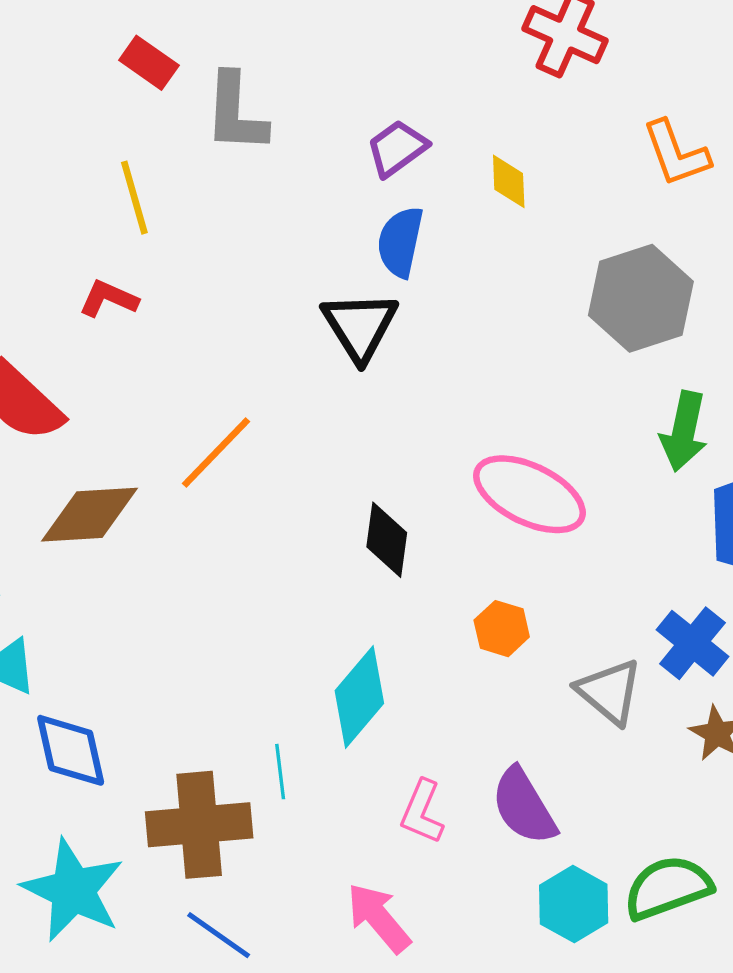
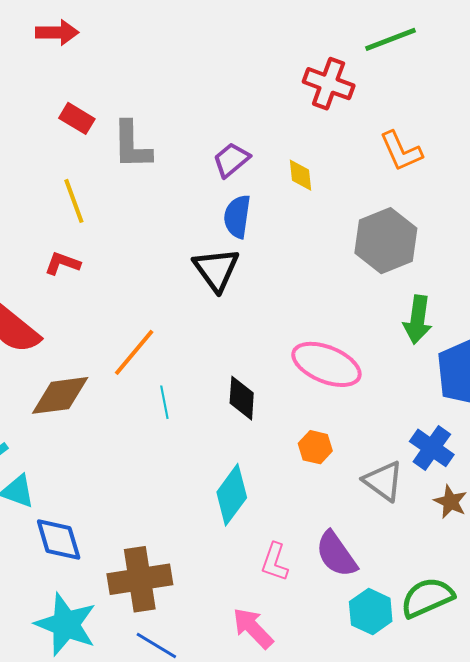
cyan line: (280, 772) -> (164, 402), moved

